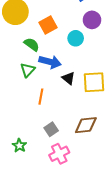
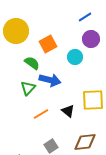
black triangle: (68, 78) -> (68, 111), moved
orange line: (41, 97) -> (41, 114), turned 49

